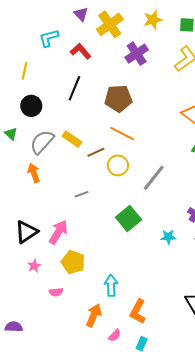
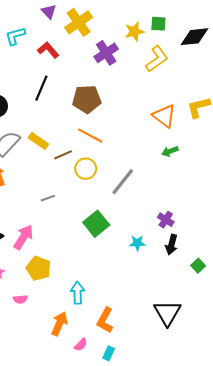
yellow star: (153, 20) -> (134, 32), moved

